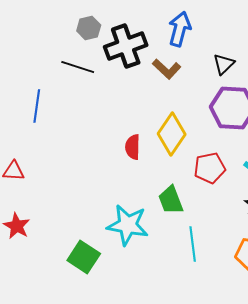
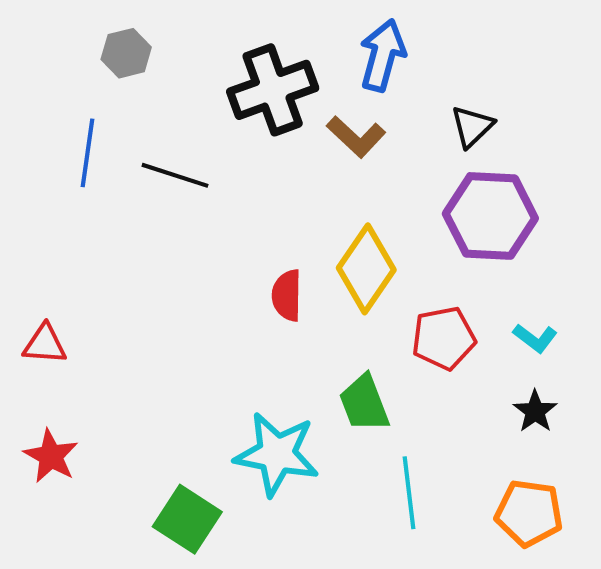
gray hexagon: (89, 28) -> (126, 53), moved
black line: (78, 67) -> (175, 175), moved
blue line: (37, 106) -> (87, 153), moved

